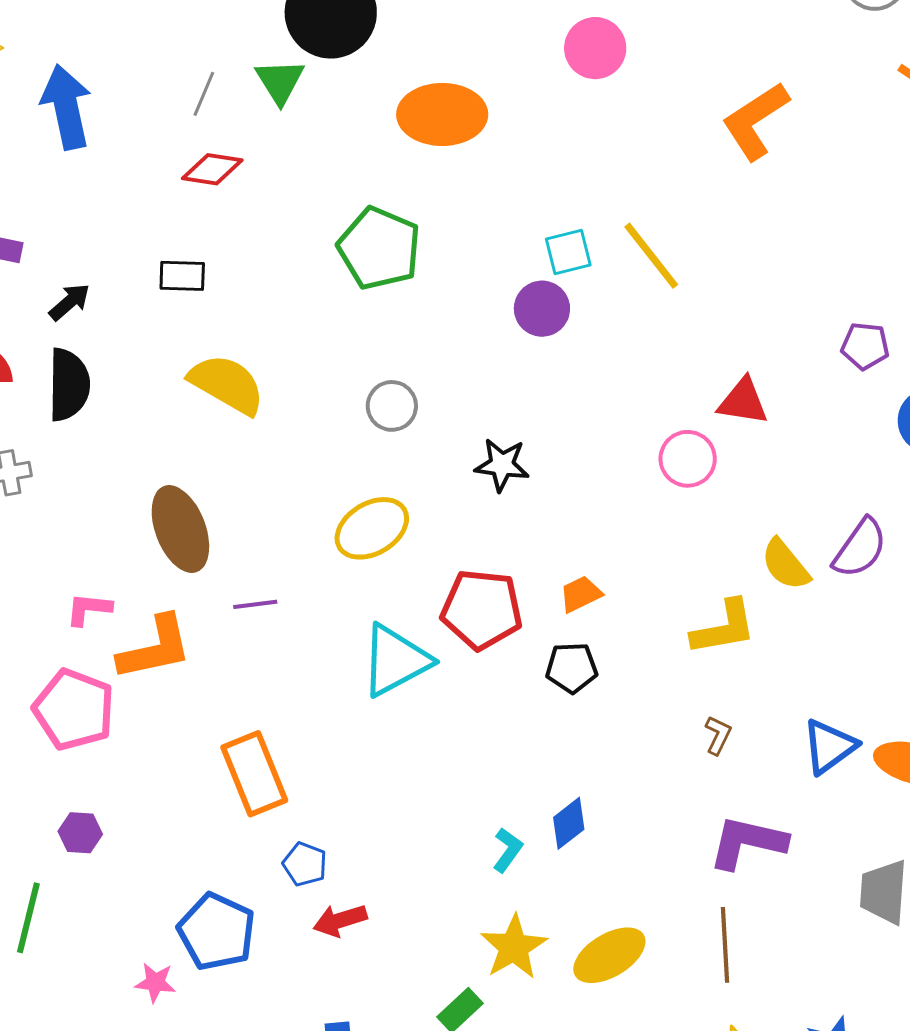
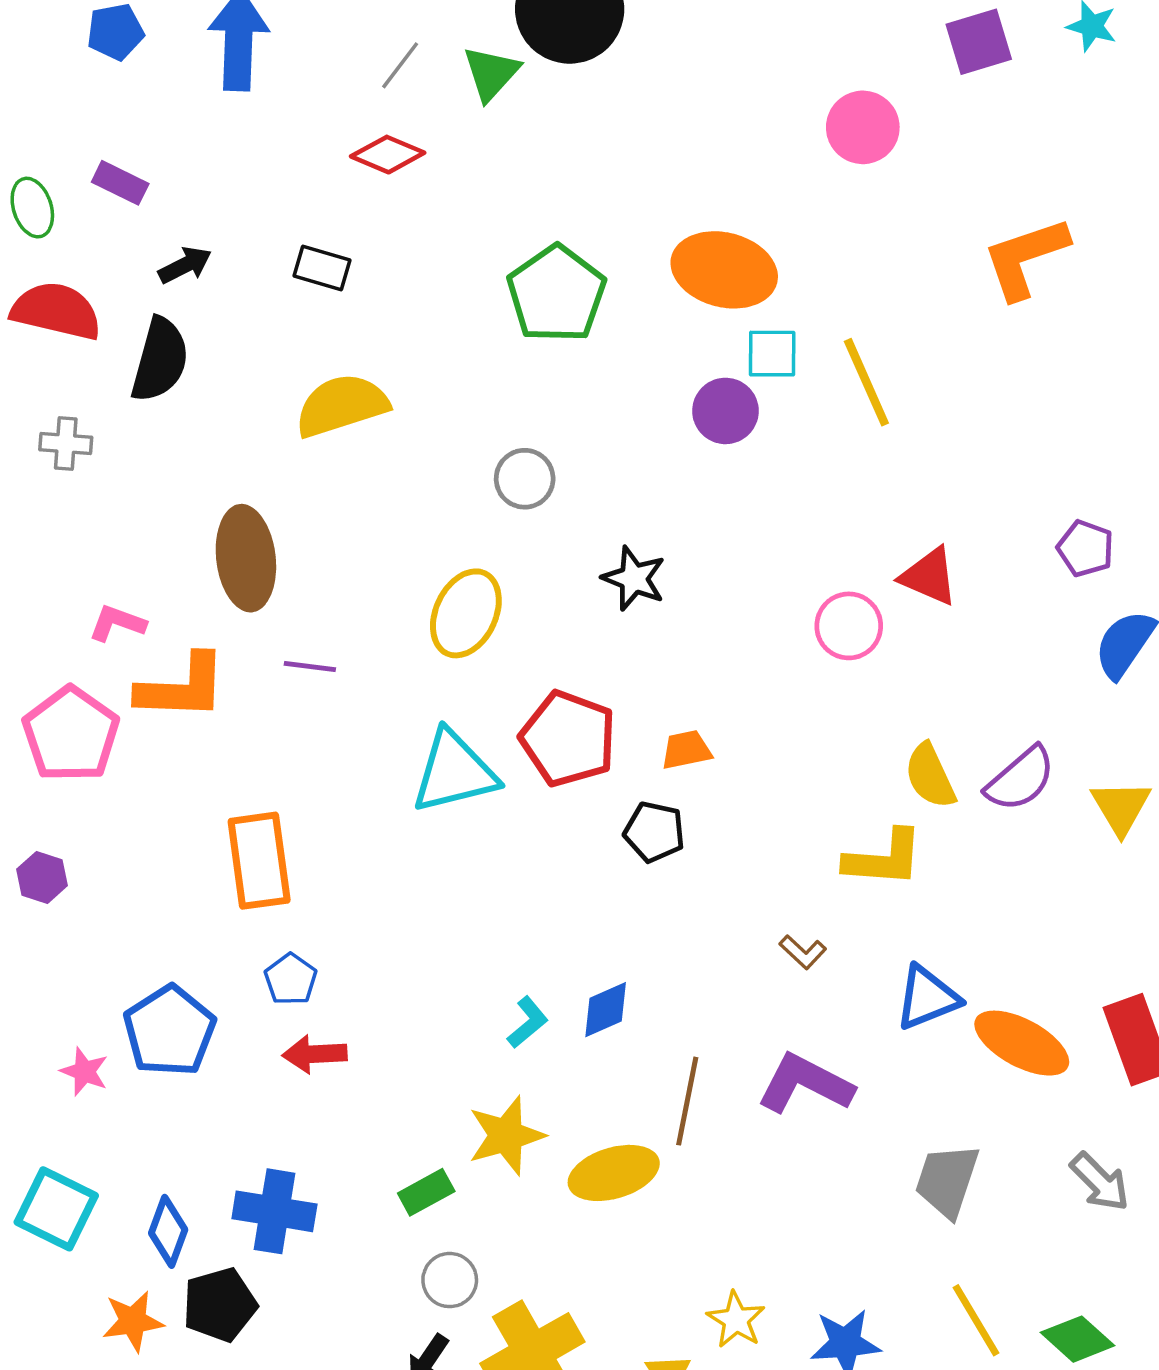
orange ellipse: (442, 114) -> (724, 270), moved
yellow semicircle: (227, 384) -> (342, 405), turned -62
yellow ellipse: (372, 528) -> (466, 613), turned -48
yellow L-shape: (724, 628) -> (884, 858), moved
brown L-shape: (718, 735) -> (803, 952), turned 93
brown line: (725, 945) -> (687, 1101), moved

